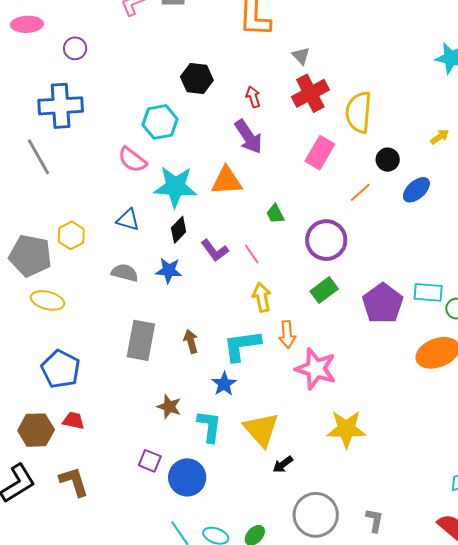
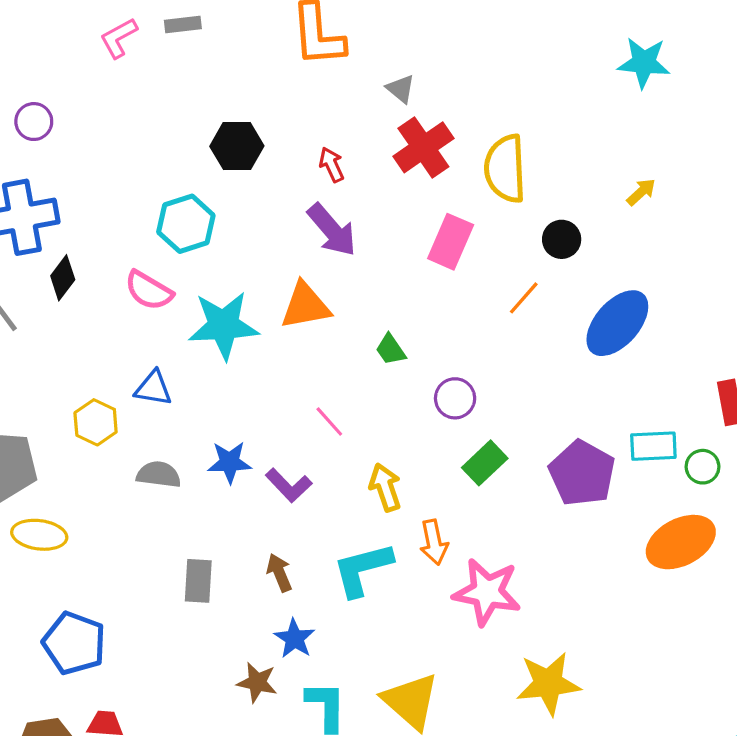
blue ellipse: (416, 190) -> (617, 323), moved, size x1.5
black diamond: (179, 230) -> (63, 278), moved
yellow hexagon: (71, 235) -> (96, 422), moved
purple circle: (326, 240) -> (455, 398), moved, size x0.6
purple L-shape: (215, 250) -> (289, 485), moved
pink line: (252, 254) -> (329, 422), moved
gray rectangle: (141, 340) -> (198, 581), size x0.7
blue star: (224, 384) -> (294, 639), moved

